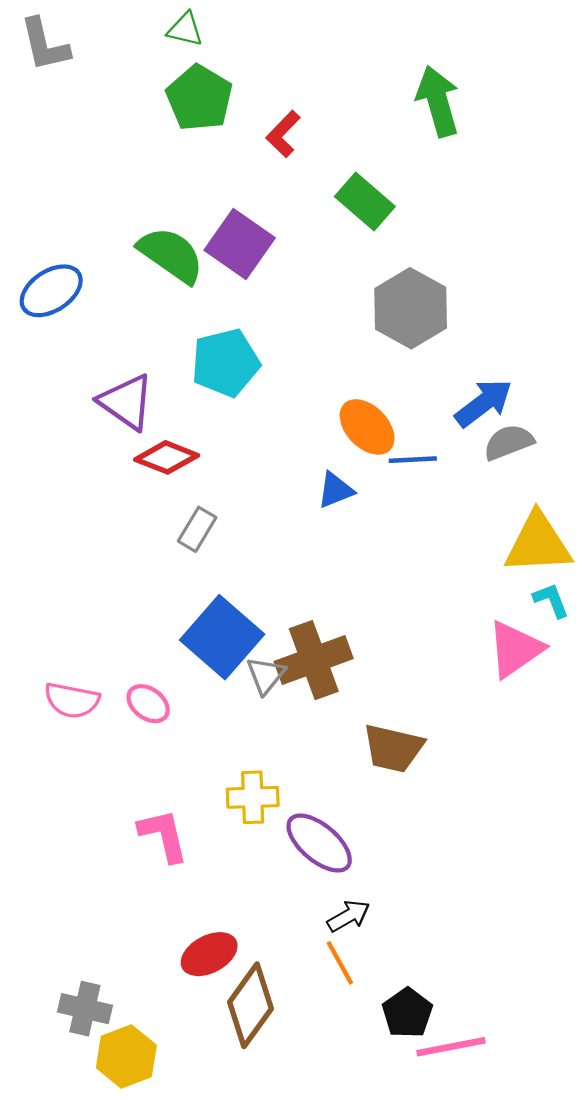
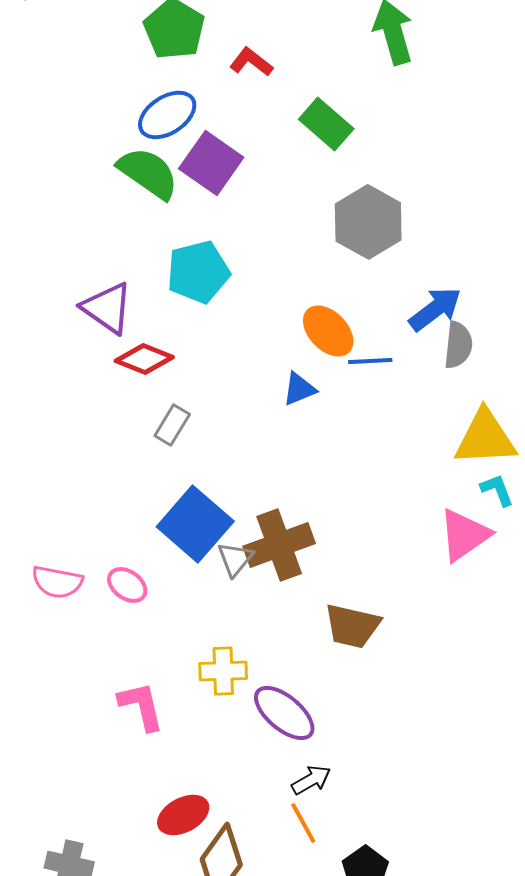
red L-shape: (283, 134) -> (251, 62), turned 84
blue ellipse: (51, 291) -> (167, 115), moved
gray semicircle: (509, 442) -> (458, 345), turned 117

